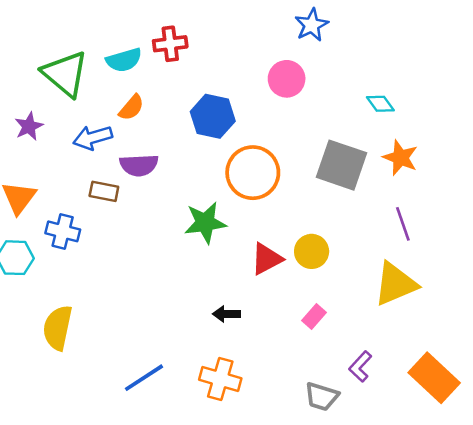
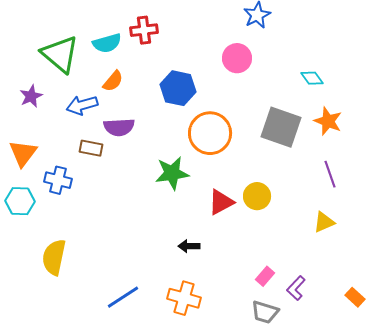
yellow triangle: (395, 284) -> (324, 222), size x0.6
pink rectangle: (314, 316) -> (265, 276), moved
orange rectangle: (434, 378) -> (355, 297), size x0.5

